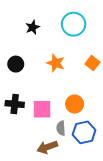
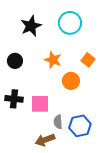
black star: (33, 27) -> (31, 26), size x1.5
orange circle: (75, 104) -> (71, 81), moved

